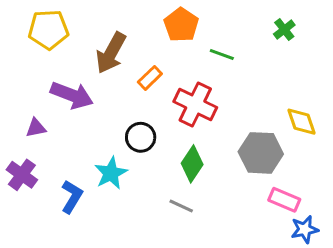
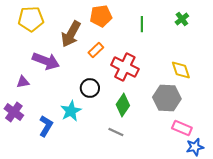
orange pentagon: (181, 25) -> (101, 16), moved, turned 30
green line: (222, 54) -> (142, 24), moved, turned 70
yellow diamond: (301, 122) -> (181, 70), moved

